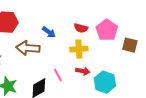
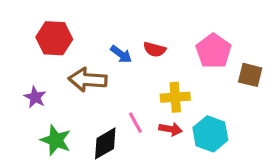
red semicircle: (81, 28) -> (155, 49), moved
yellow cross: (79, 49) -> (175, 97), moved
red arrow: (83, 71) -> (170, 129), moved

